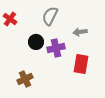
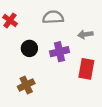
gray semicircle: (50, 16) -> (53, 17), turned 60
black circle: (36, 42) -> (29, 48), moved

